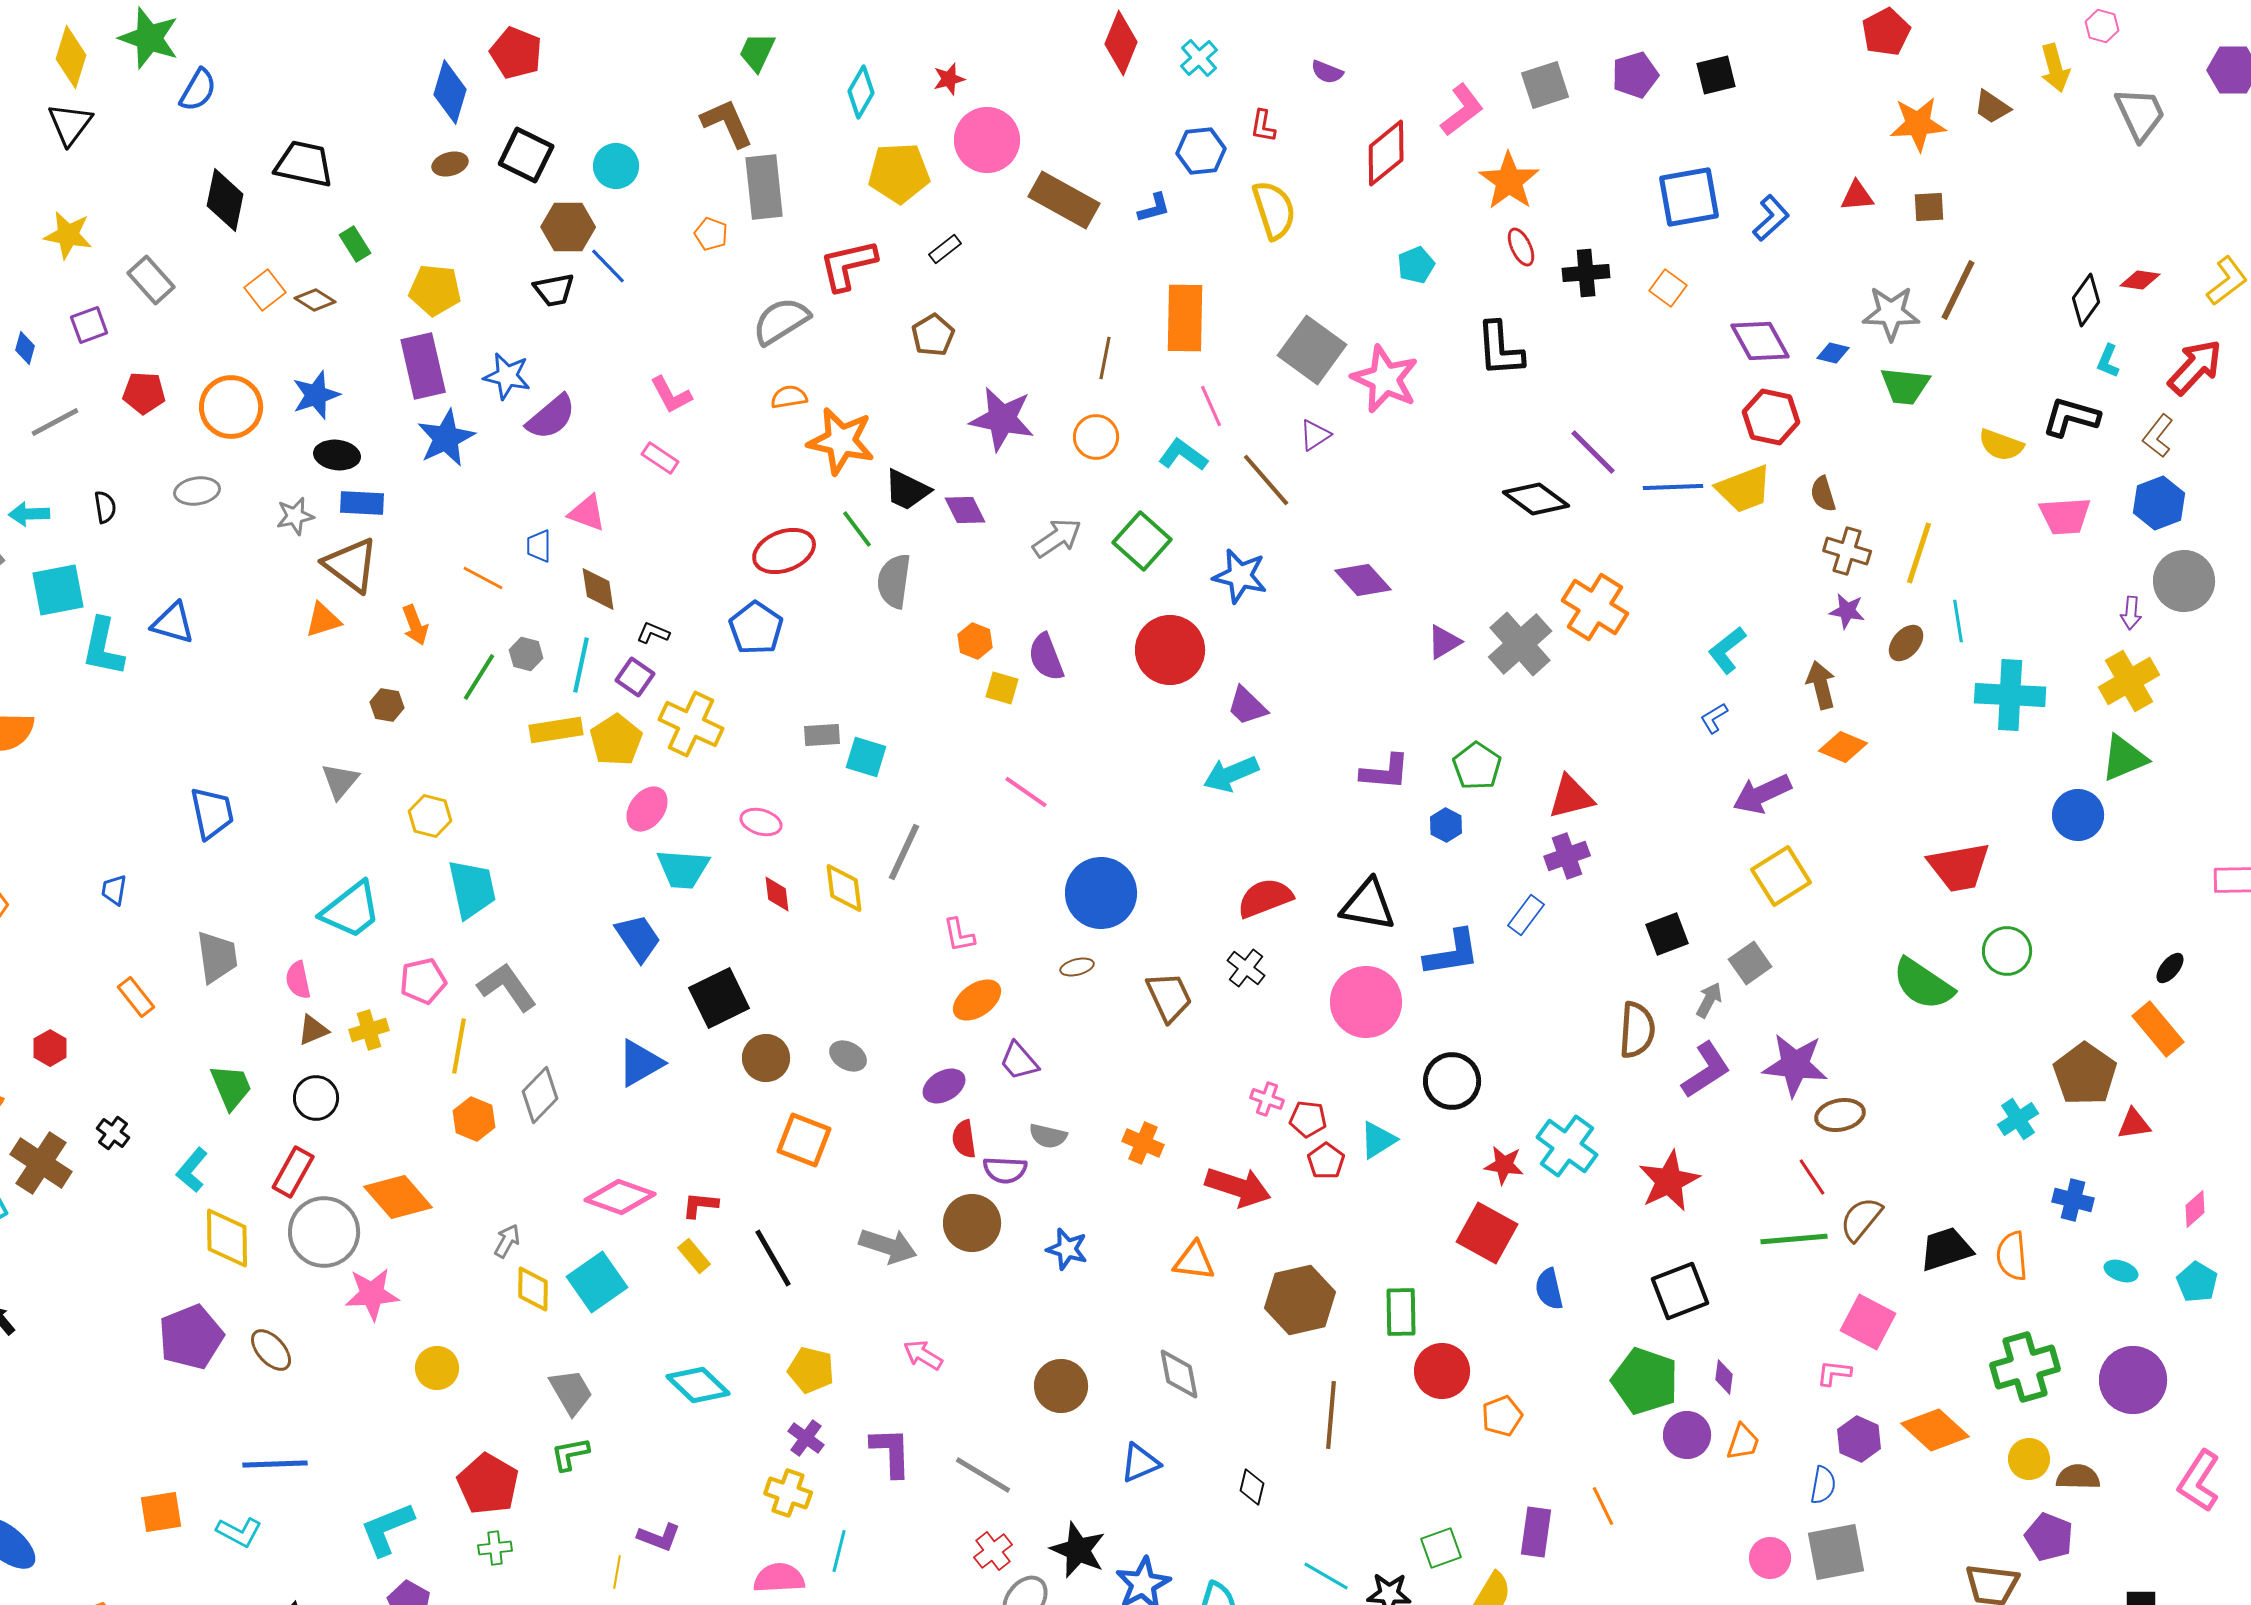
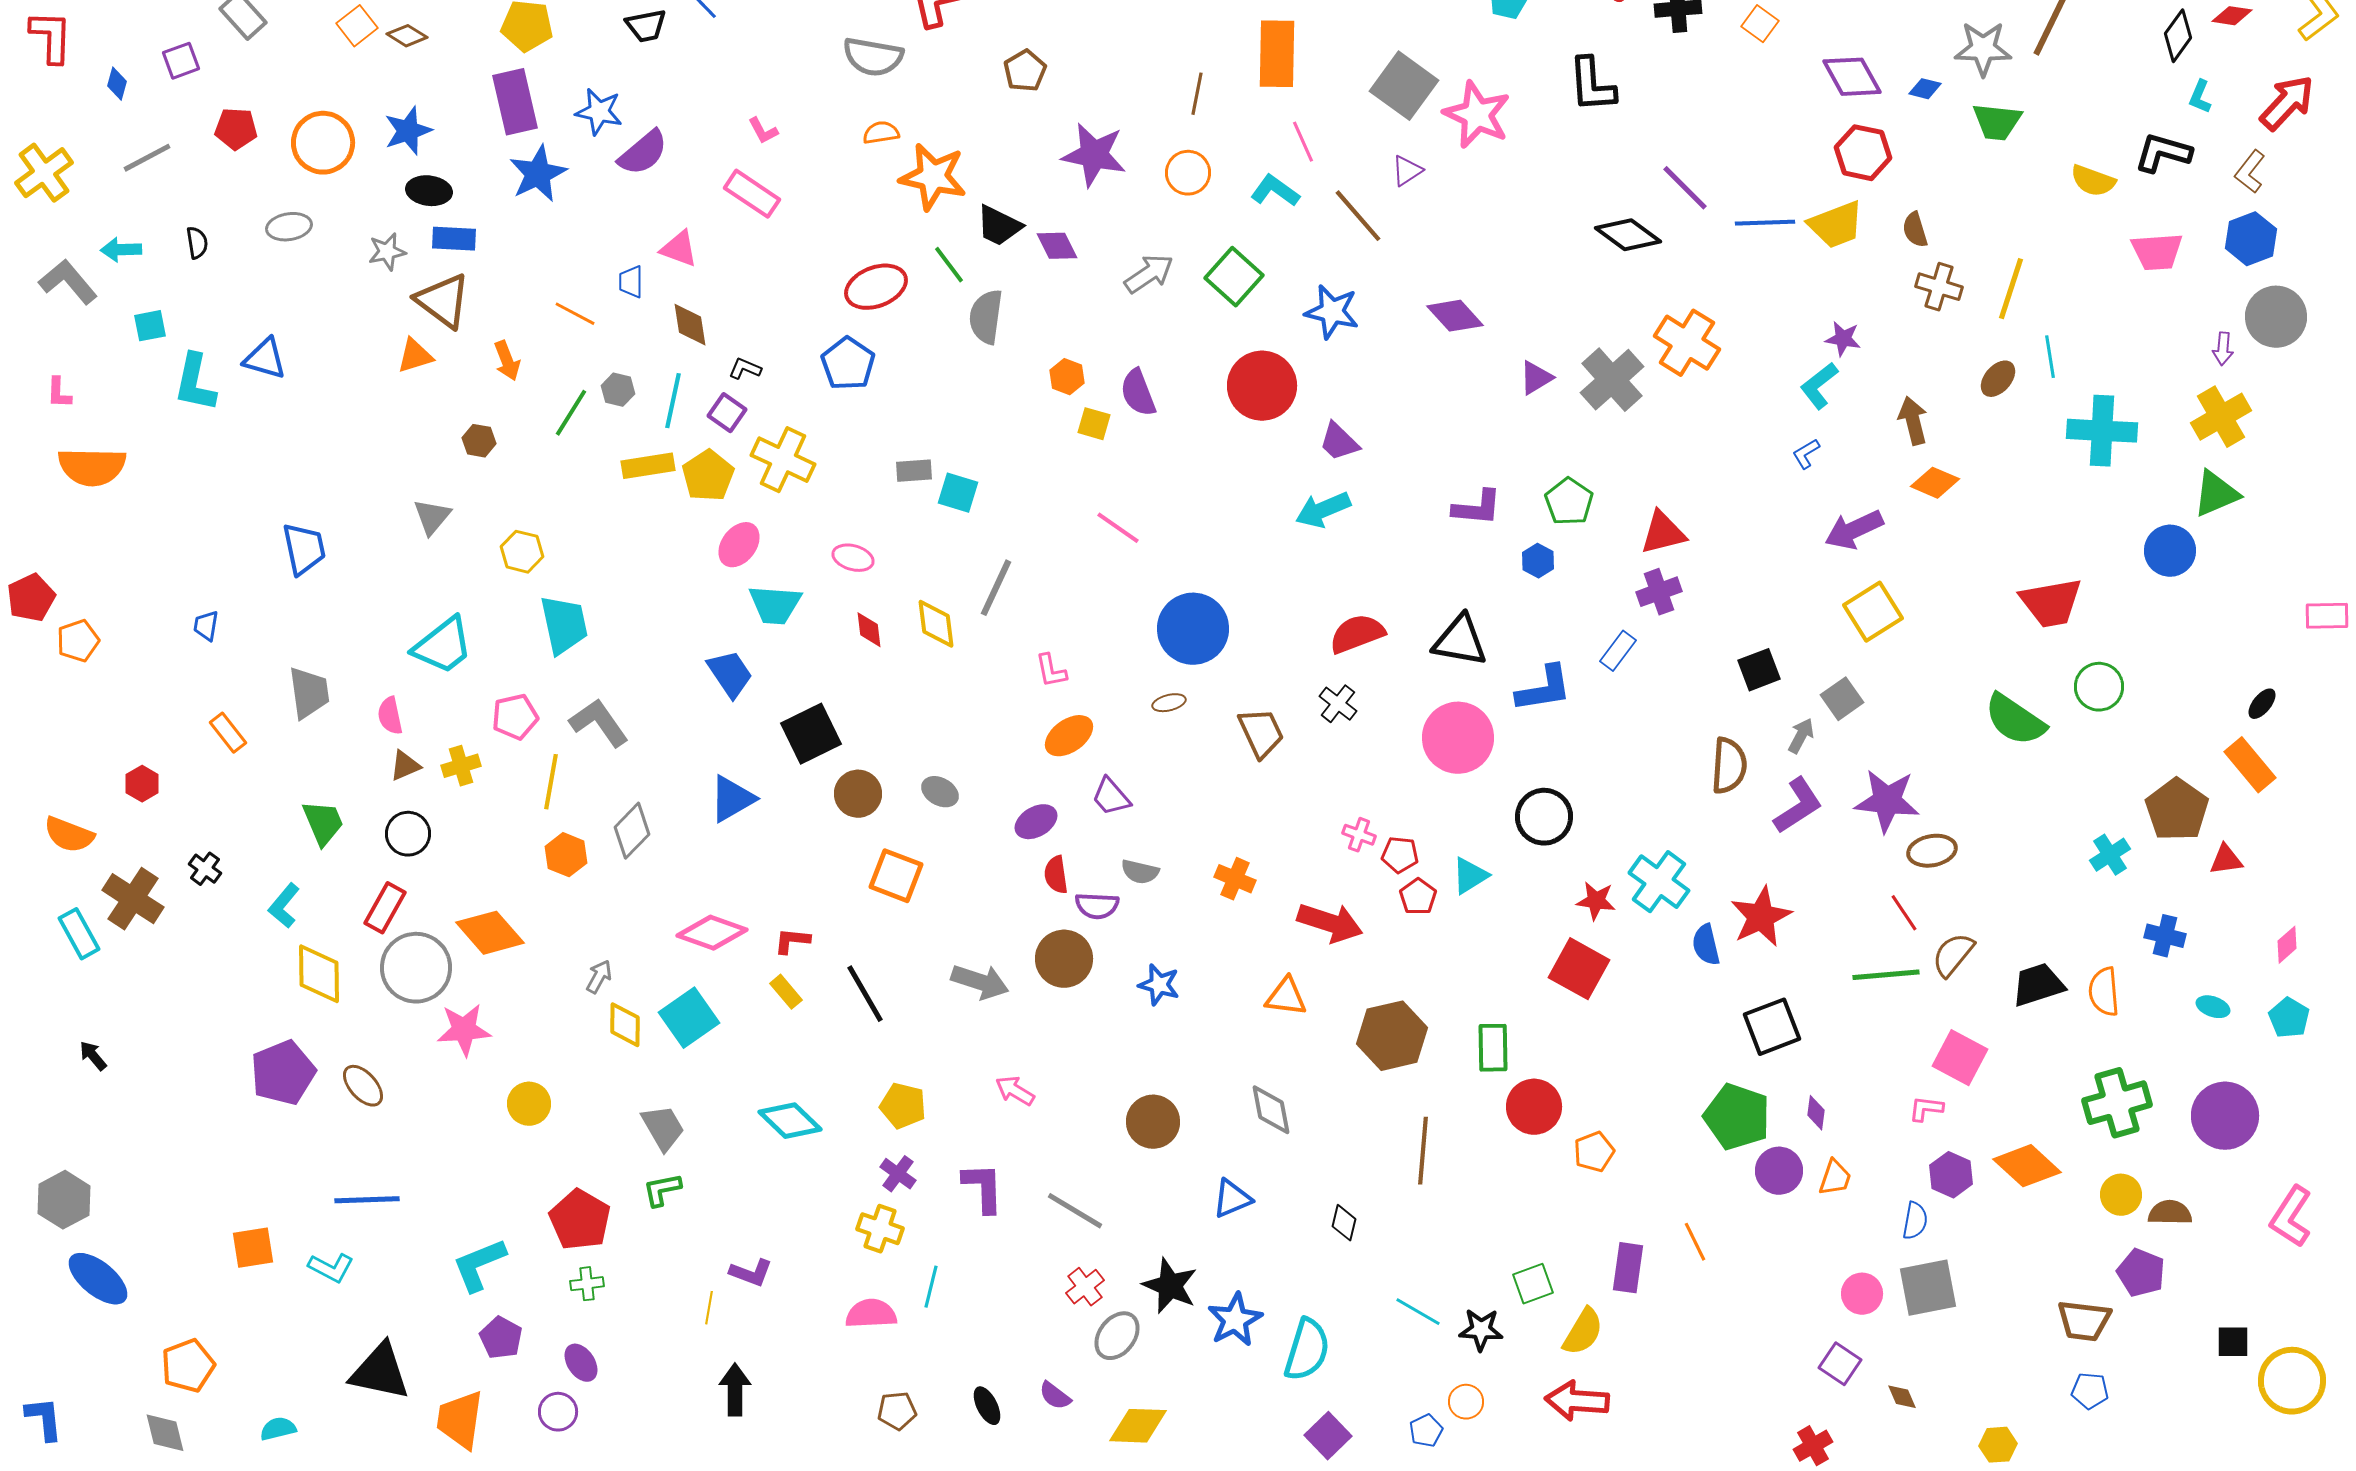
gray semicircle: (781, 321) -> (873, 57), turned -138
pink L-shape: (671, 395) -> (763, 131), size x0.7
pink rectangle: (660, 458) -> (752, 194), size x1.5
cyan square: (58, 590) -> (150, 326), size x0.6
purple star: (1847, 611) -> (1843, 339), moved
blue semicircle: (1549, 1289) -> (1706, 945), moved

